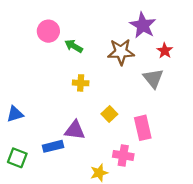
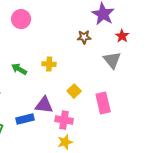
green arrow: (74, 46) -> (19, 69), moved
brown star: (121, 52) -> (84, 37), size x0.6
pink cross: (123, 155) -> (64, 120), moved

